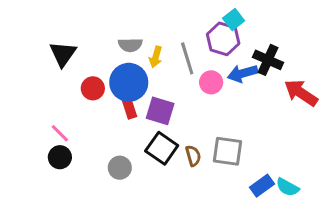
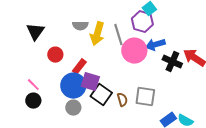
yellow arrow: (156, 57) -> (97, 34), size x1.6
black cross: (268, 60) -> (172, 62), moved
blue circle: (129, 82) -> (73, 86), moved
pink circle: (211, 82) -> (134, 51), size x1.6
red rectangle: (129, 106) -> (79, 67), turned 56
purple square: (160, 111) -> (90, 82), moved

